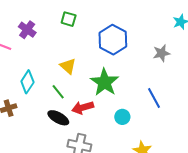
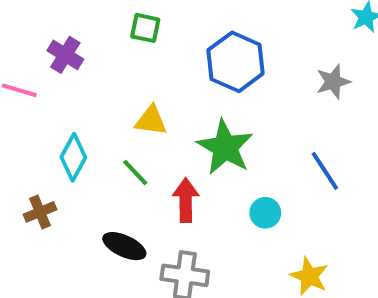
yellow triangle: (68, 66) -> (151, 121), turned -30
red arrow: (83, 108) -> (186, 200), turned 110
black ellipse: (58, 118) -> (124, 246), moved

